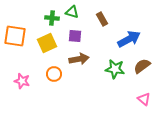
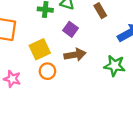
purple square: (75, 36) -> (71, 29), turned 32
yellow square: (47, 43) -> (40, 49), moved

